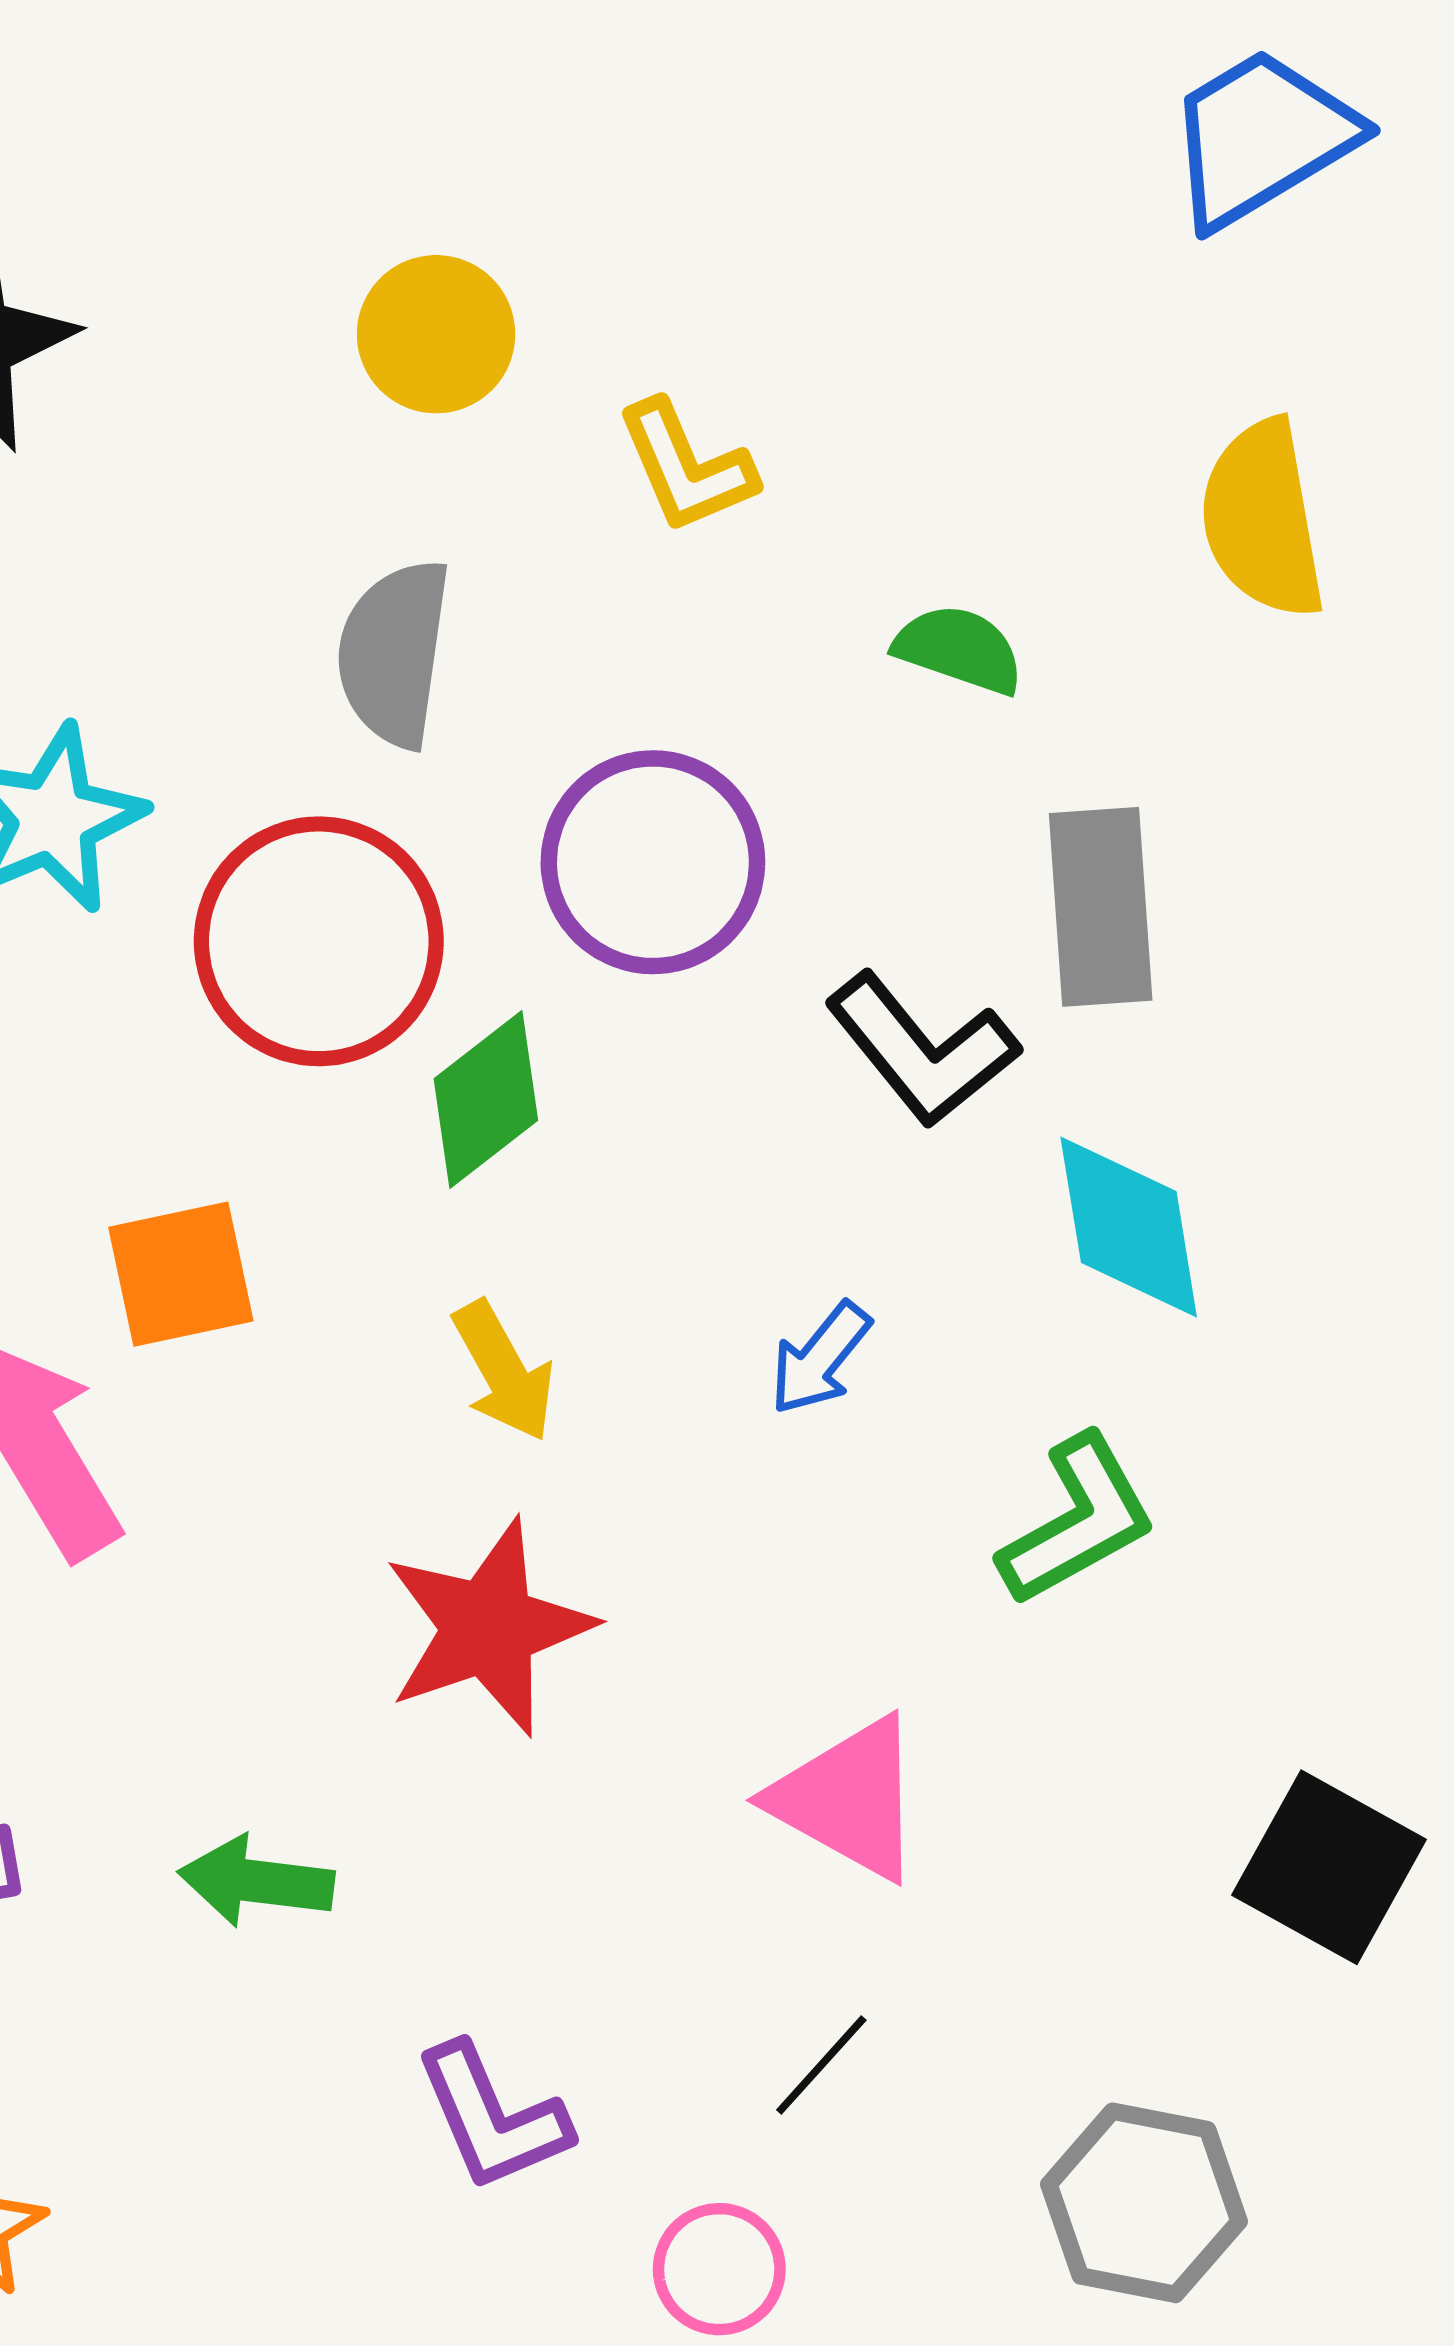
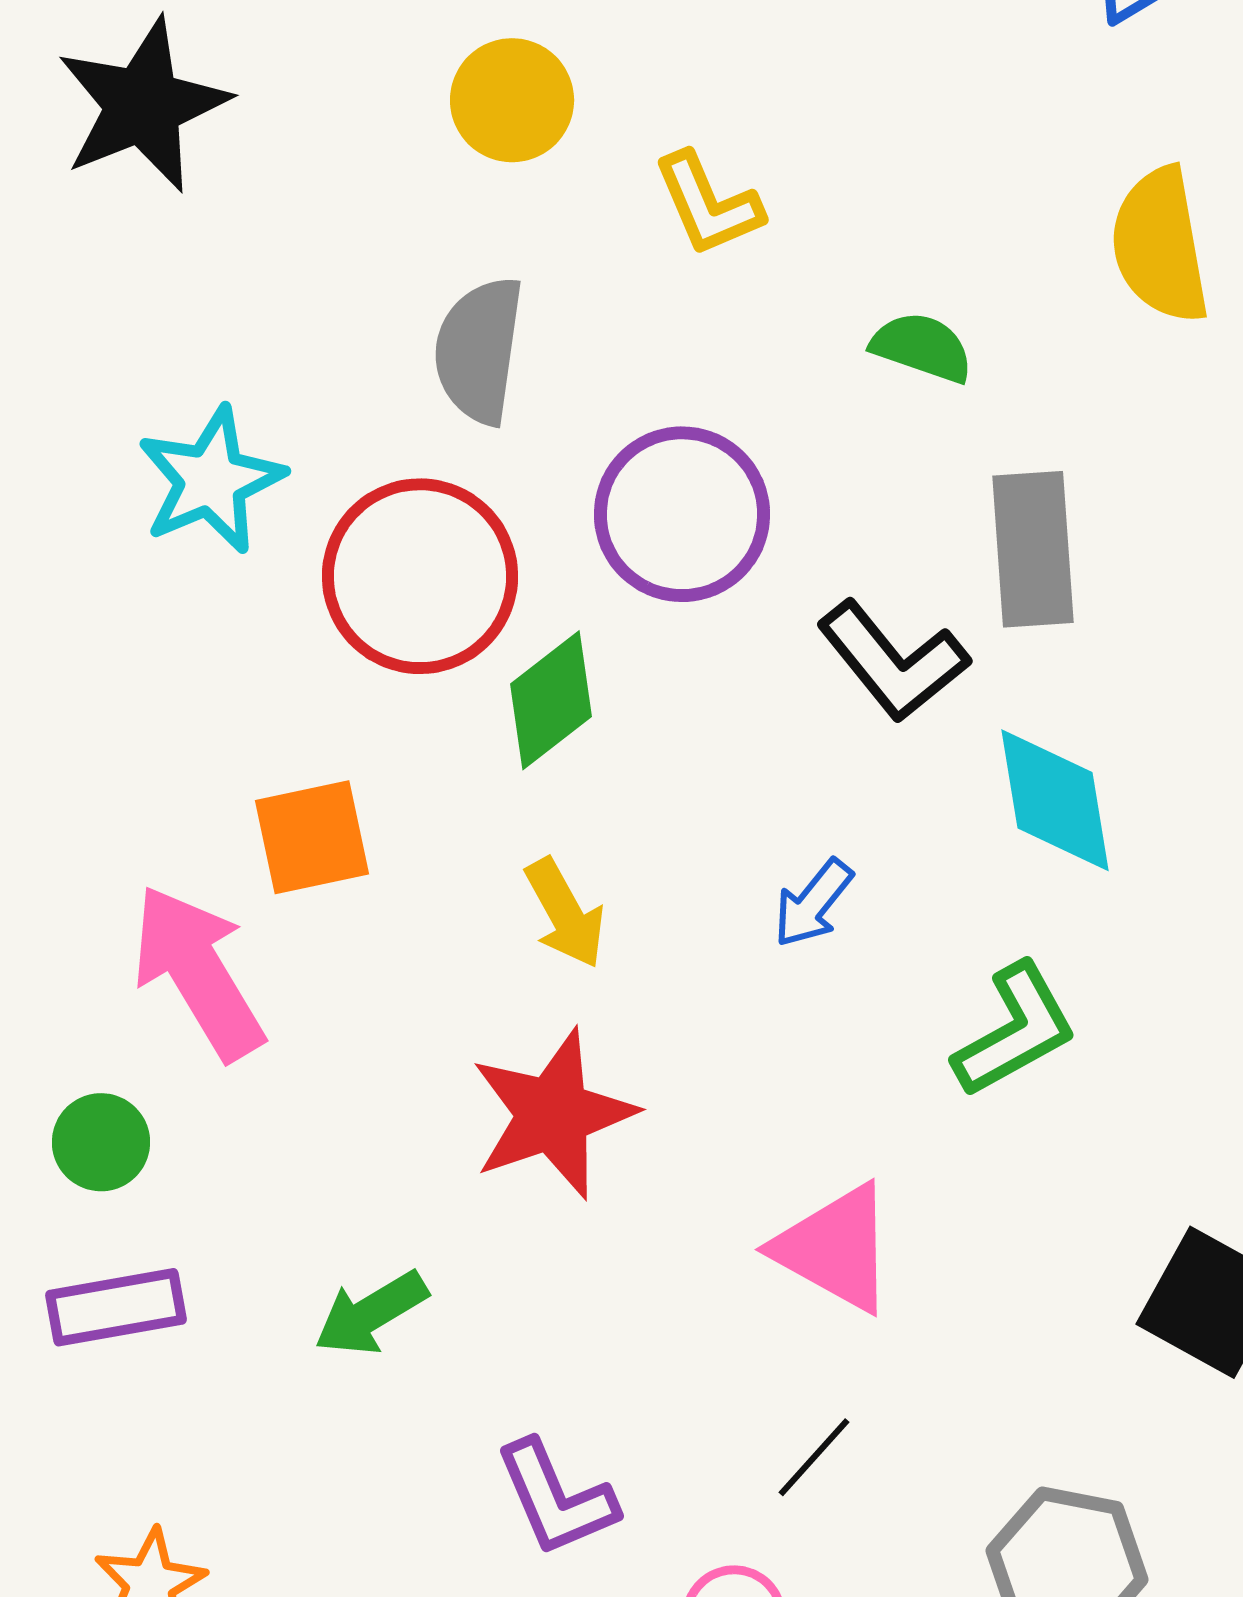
green arrow: (256, 1881) -> (371, 1313), turned -38

